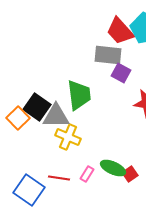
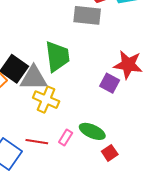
purple square: (121, 73) -> (110, 83), moved
red square: (130, 174) -> (110, 153), moved

